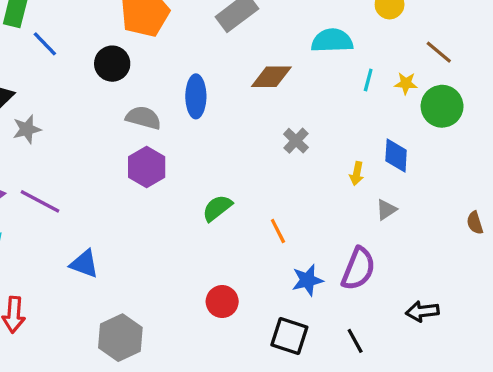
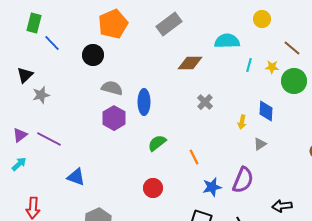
blue ellipse: (196, 96) -> (144, 102), moved
red circle: (222, 302) -> (153, 188), moved

